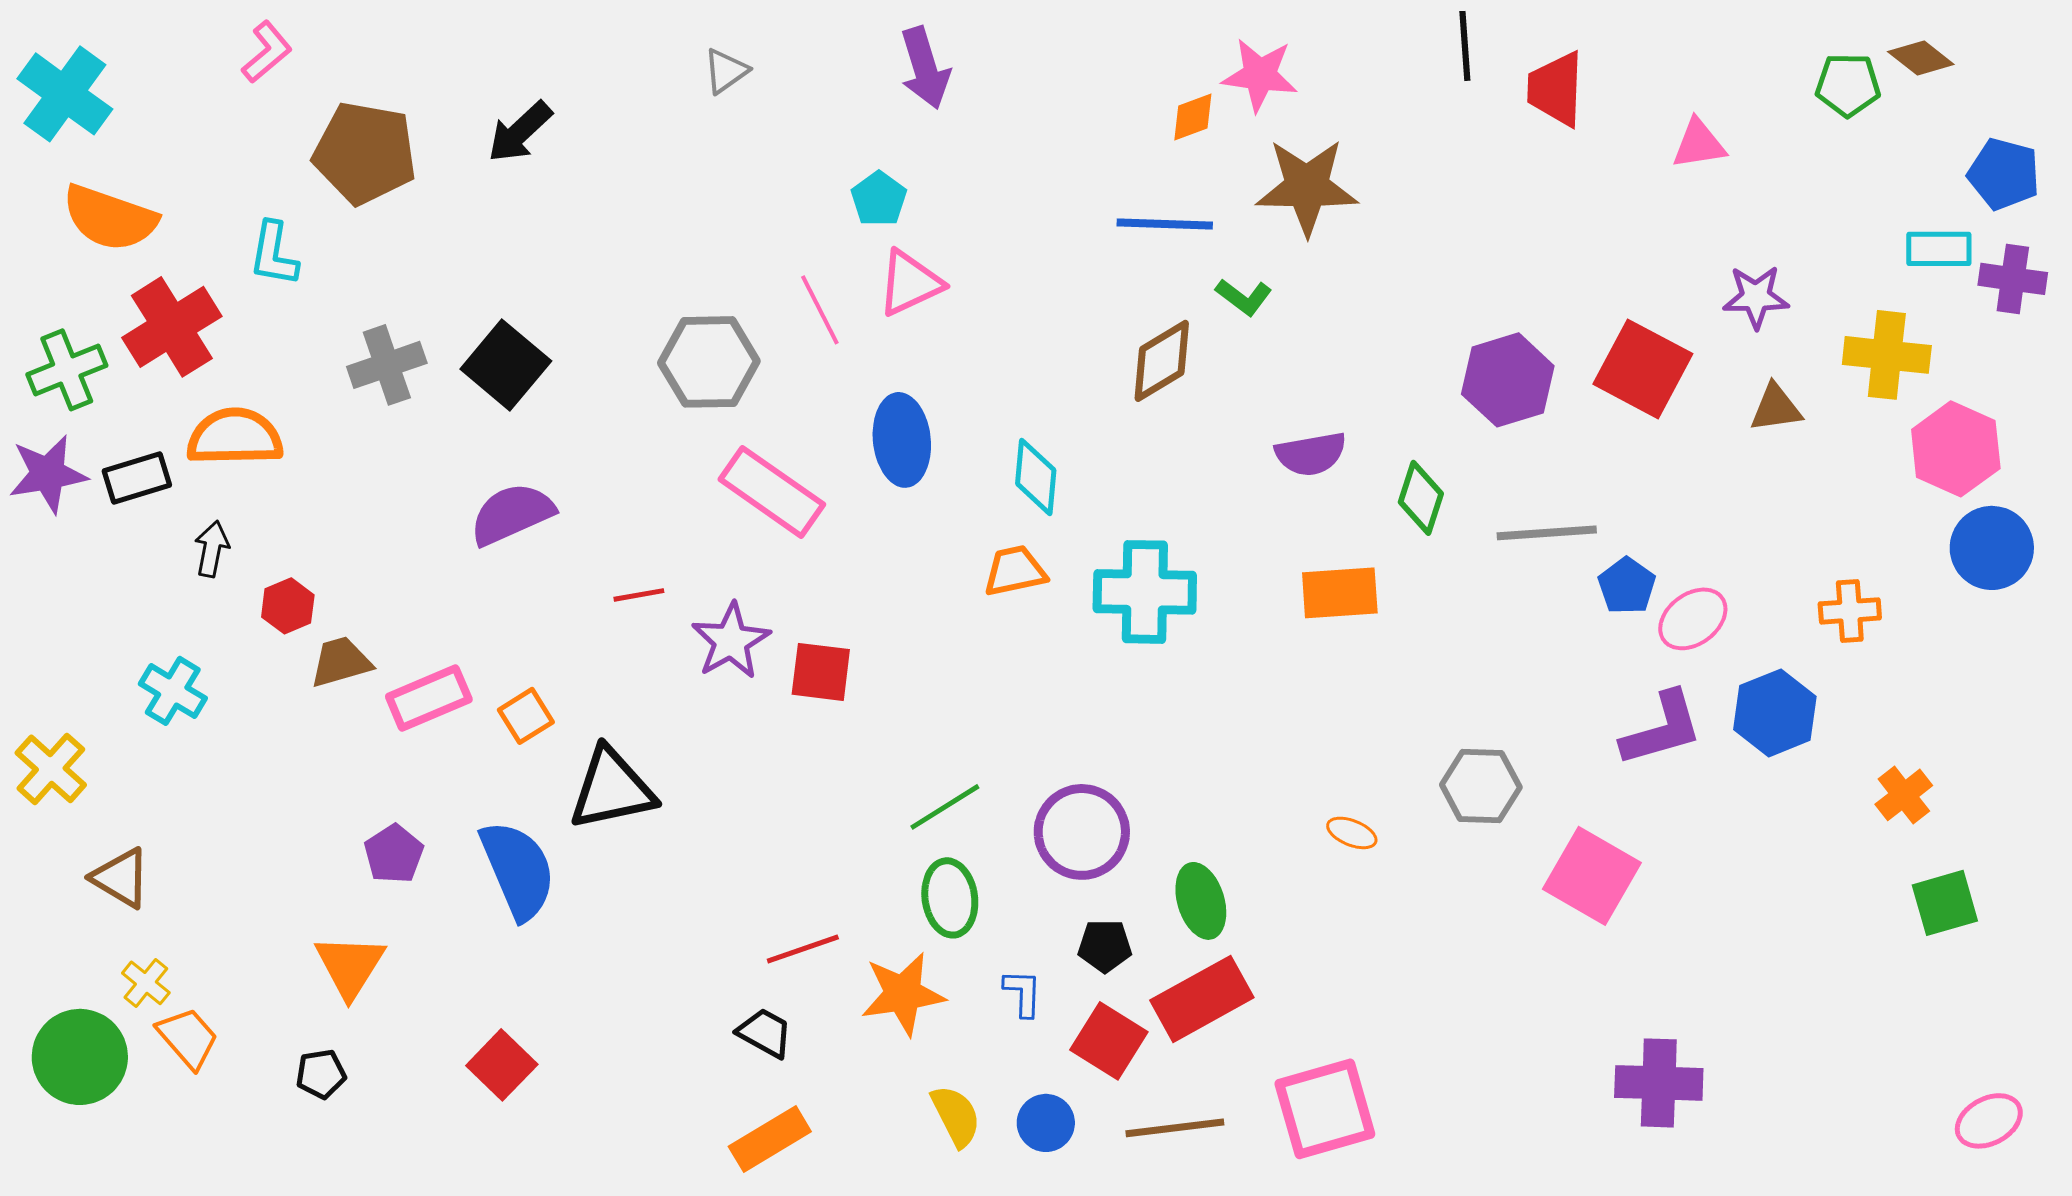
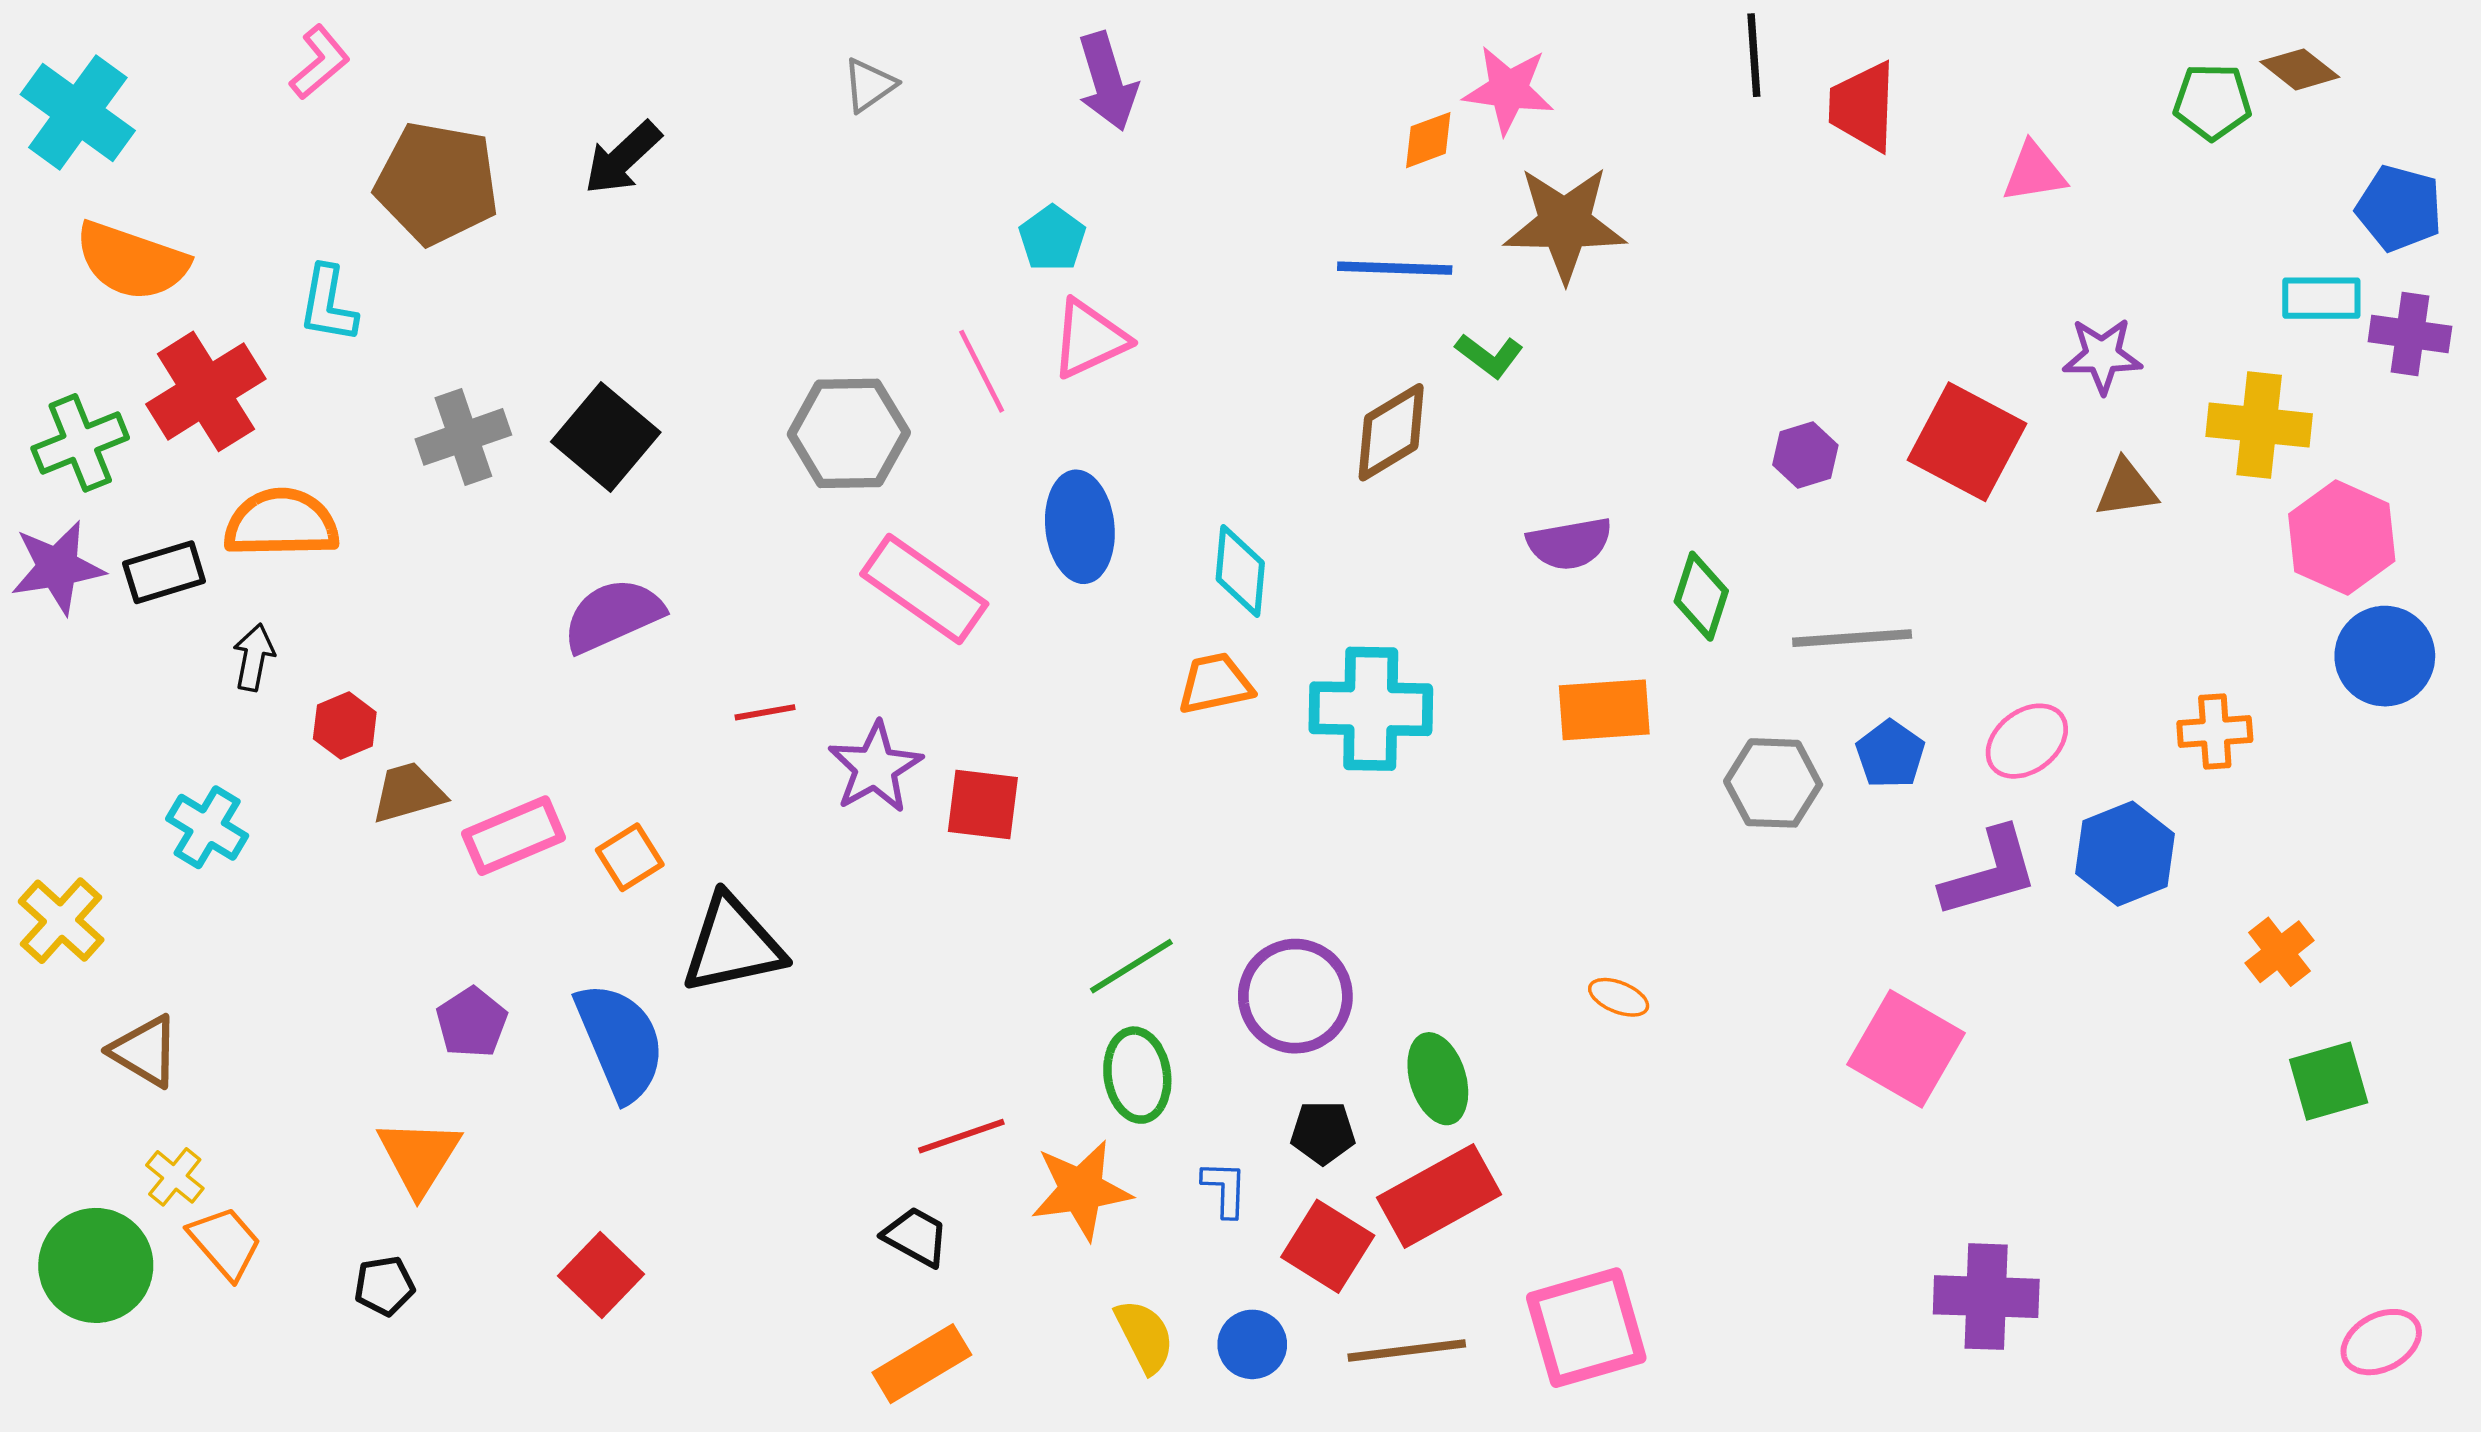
purple hexagon: (1508, 380) -> (1805, 455), size x0.6
blue pentagon: (1627, 586) -> (1890, 754), moved
gray hexagon: (1481, 786) -> (1773, 783), moved

